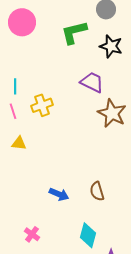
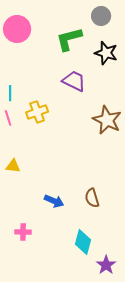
purple trapezoid: (92, 82) -> (74, 81), moved
yellow triangle: (19, 143) -> (13, 166), moved
pink cross: (32, 234) -> (23, 232), moved, turned -35

